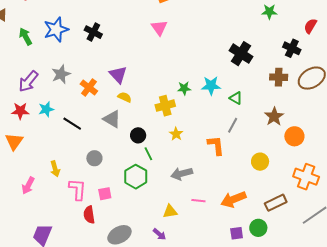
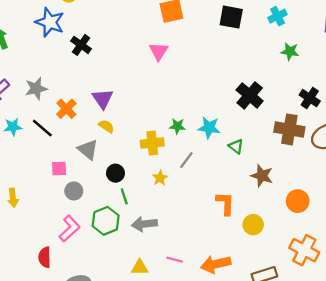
blue star: (56, 29) -> (50, 22), moved, turned 30
brown cross: (279, 77) -> (289, 129), size x1.4
brown star: (274, 117) -> (262, 176), moved, turned -30
black line: (72, 124) -> (42, 128), moved
gray line: (233, 125) -> (186, 160), moved
orange L-shape: (216, 145) -> (225, 203), moved
gray circle: (94, 158) -> (74, 191), moved
gray arrow: (182, 174) -> (144, 224), moved
pink L-shape: (77, 189) -> (70, 228), moved, turned 35
pink square: (105, 194) -> (59, 168), moved

